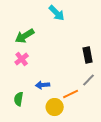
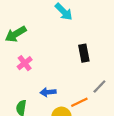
green arrow: (25, 36) -> (16, 34), moved
black rectangle: (88, 55) -> (84, 53), moved

